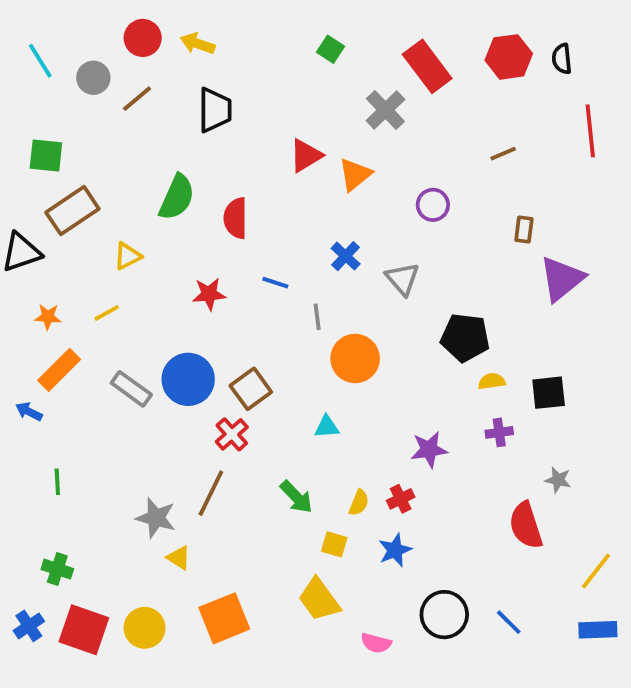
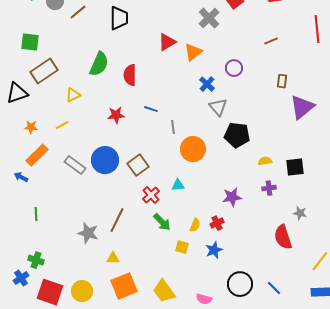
blue cross: (346, 256) -> (207, 84), moved
black pentagon: (465, 338) -> (237, 135), moved
red cross: (232, 434) -> (151, 195), moved
yellow triangle: (179, 558) -> (113, 258), moved, turned -32
yellow trapezoid: (319, 599) -> (164, 291), moved
blue cross: (29, 626) -> (21, 278), moved

